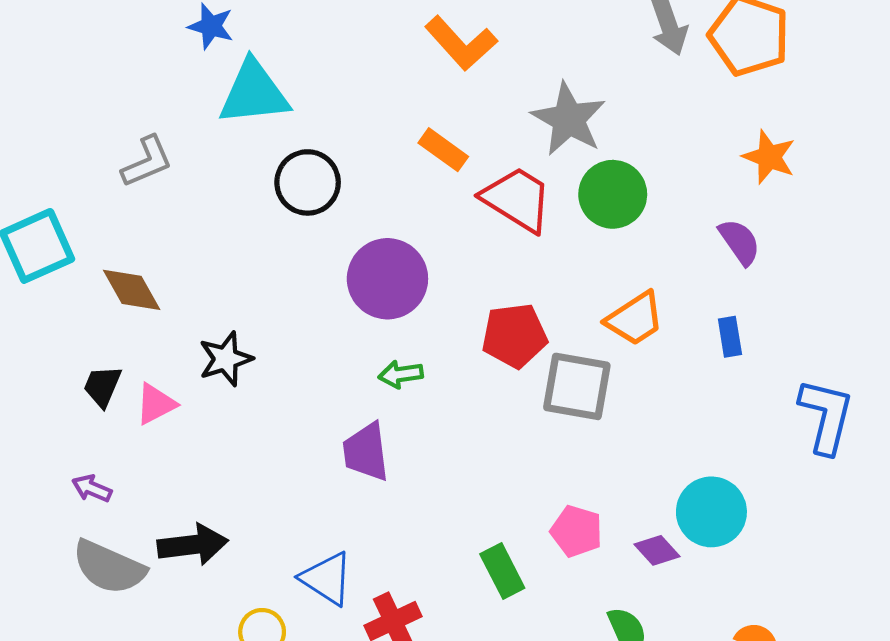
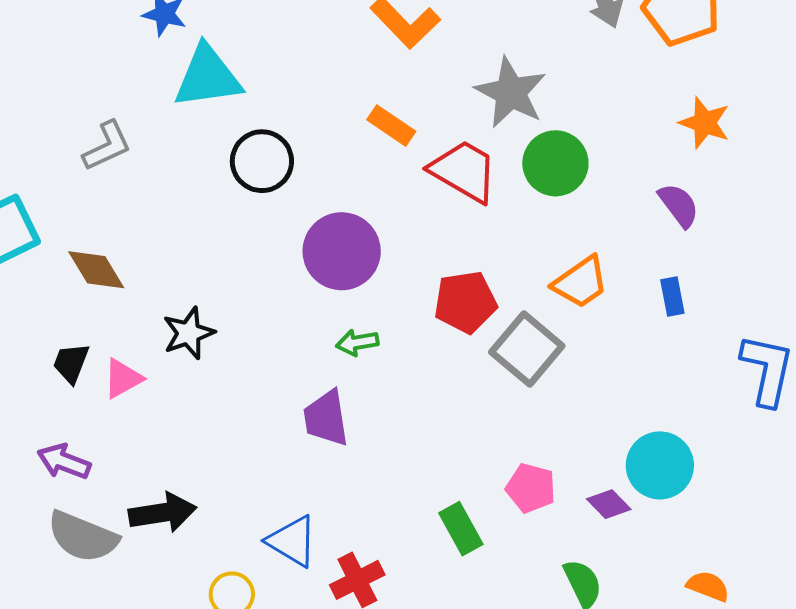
gray square: (577, 386) -> (527, 349), turned 32
purple arrow: (92, 488) -> (64, 462), size x1.4

